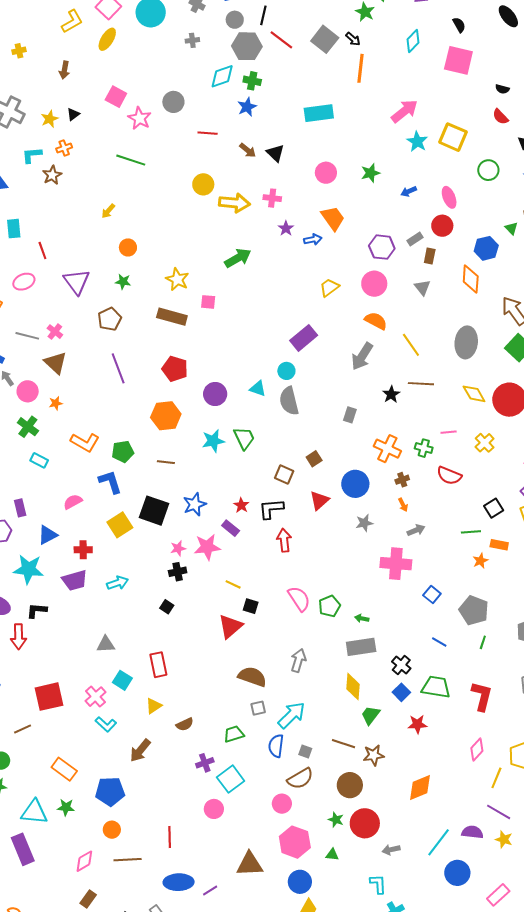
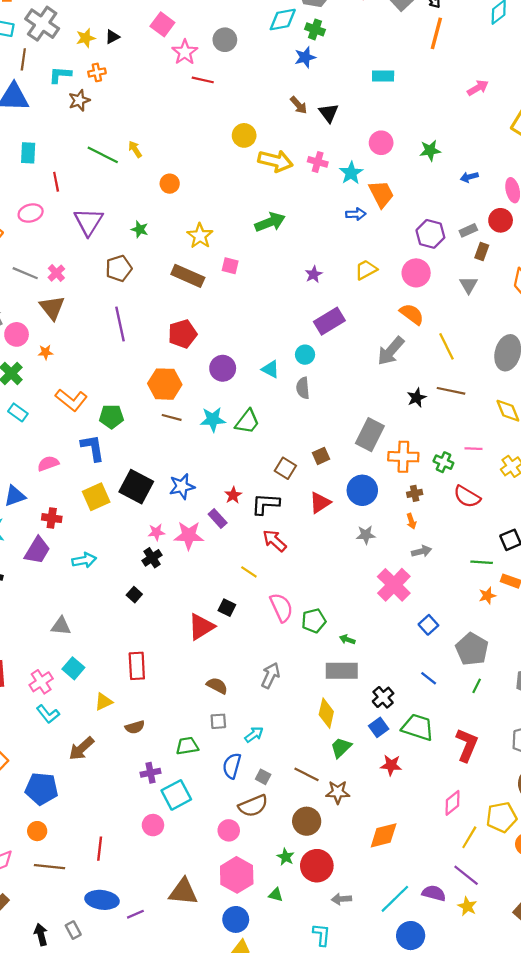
pink arrow: (405, 111) -> (478, 88), size x0.7
cyan rectangle: (319, 113) -> (383, 76), size x0.7
red line: (208, 133) -> (203, 80), moved
cyan star: (417, 142) -> (351, 173), moved
green line: (131, 160) -> (103, 155), moved
yellow arrow: (108, 211) -> (135, 149), turned 98
purple star: (286, 228) -> (314, 274), moved
orange circle: (128, 247) -> (170, 184), moved
red pentagon: (175, 369) -> (182, 334), turned 30
gray semicircle: (289, 401) -> (303, 388), size x0.7
gray rectangle: (350, 415) -> (370, 435), moved, size x1.8
green trapezoid: (244, 438) -> (247, 422), turned 55
orange cross: (387, 449) -> (403, 457), turned -32
brown line: (166, 462) -> (172, 417), moved
red arrow: (284, 540) -> (274, 541), turned -50
pink cross: (396, 564) -> (394, 585), turned 32
black cross: (178, 572) -> (152, 558), turned -30
purple trapezoid: (75, 580) -> (37, 550), turned -52
yellow line: (233, 584) -> (249, 572), moved
red rectangle: (158, 665) -> (137, 666), moved
brown semicircle: (252, 677) -> (217, 686), size x0.7
cyan arrow: (292, 715) -> (254, 735), size x0.6

